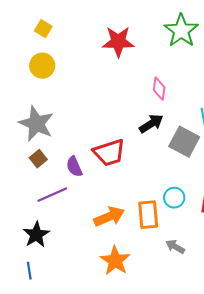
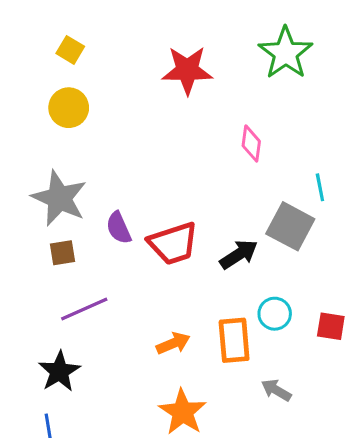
black arrow: (151, 124) -> (239, 254), moved
brown square: (38, 159) -> (62, 253), turned 30
purple semicircle: (74, 167) -> (119, 228), moved
orange arrow: (109, 217) -> (173, 343), size x0.7

